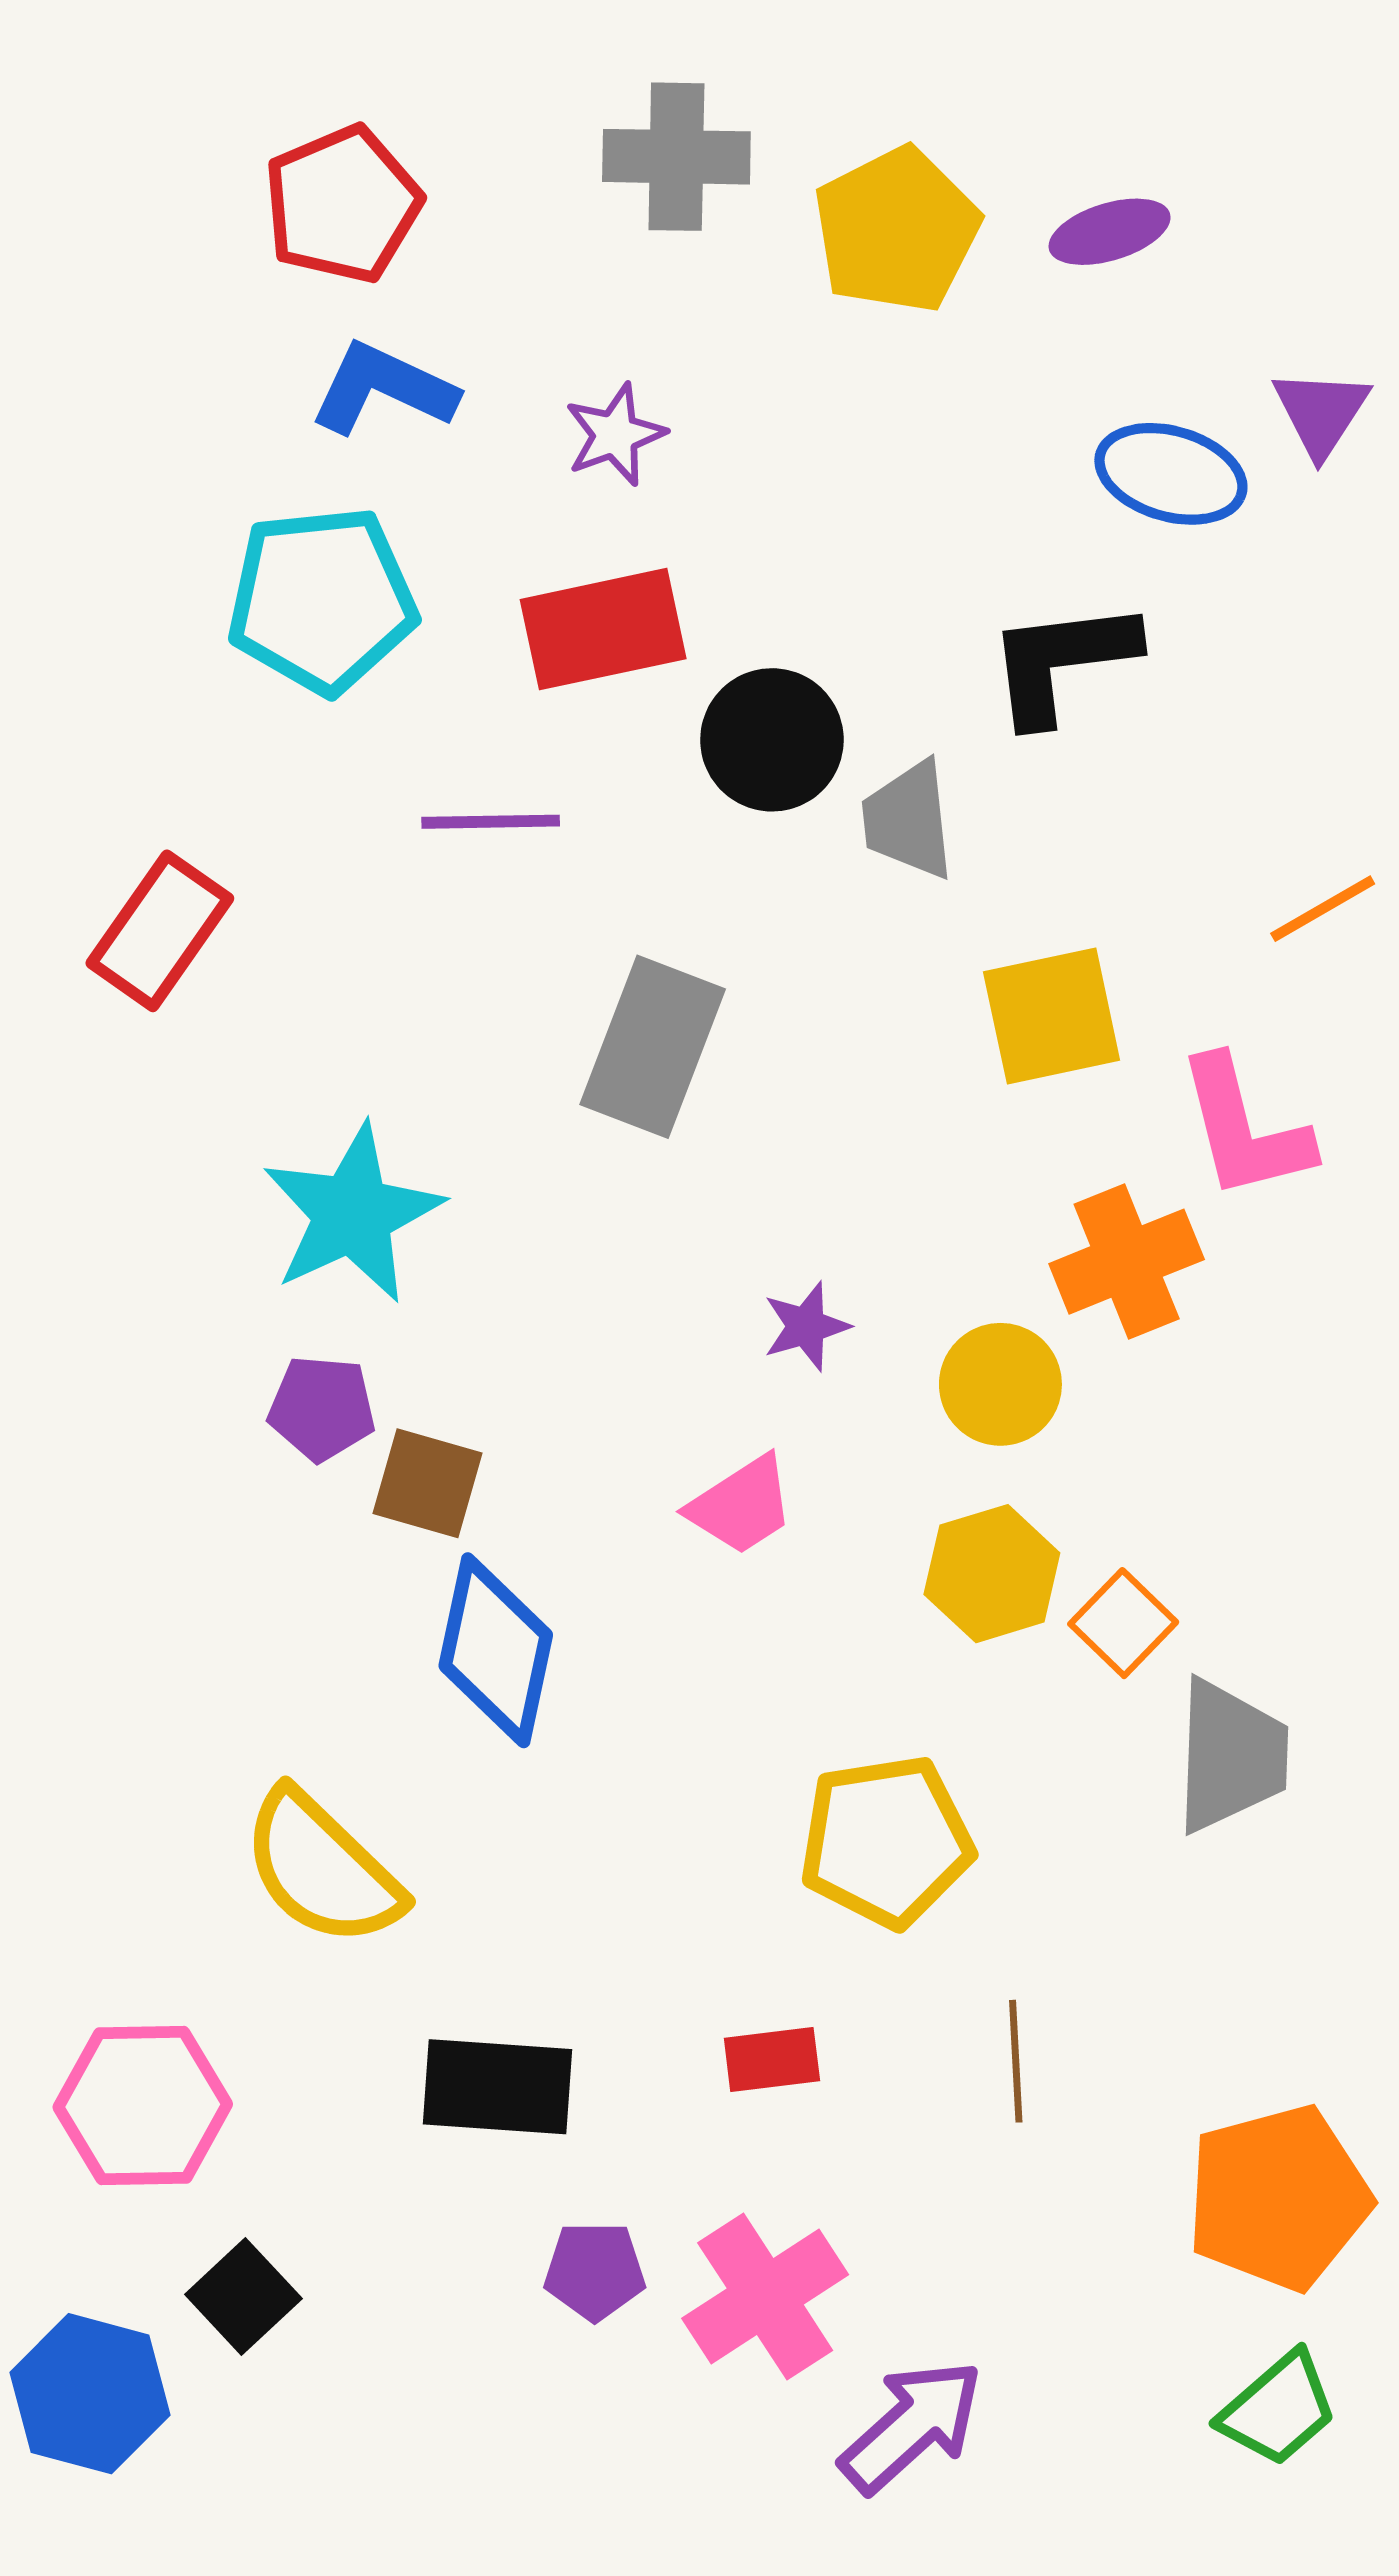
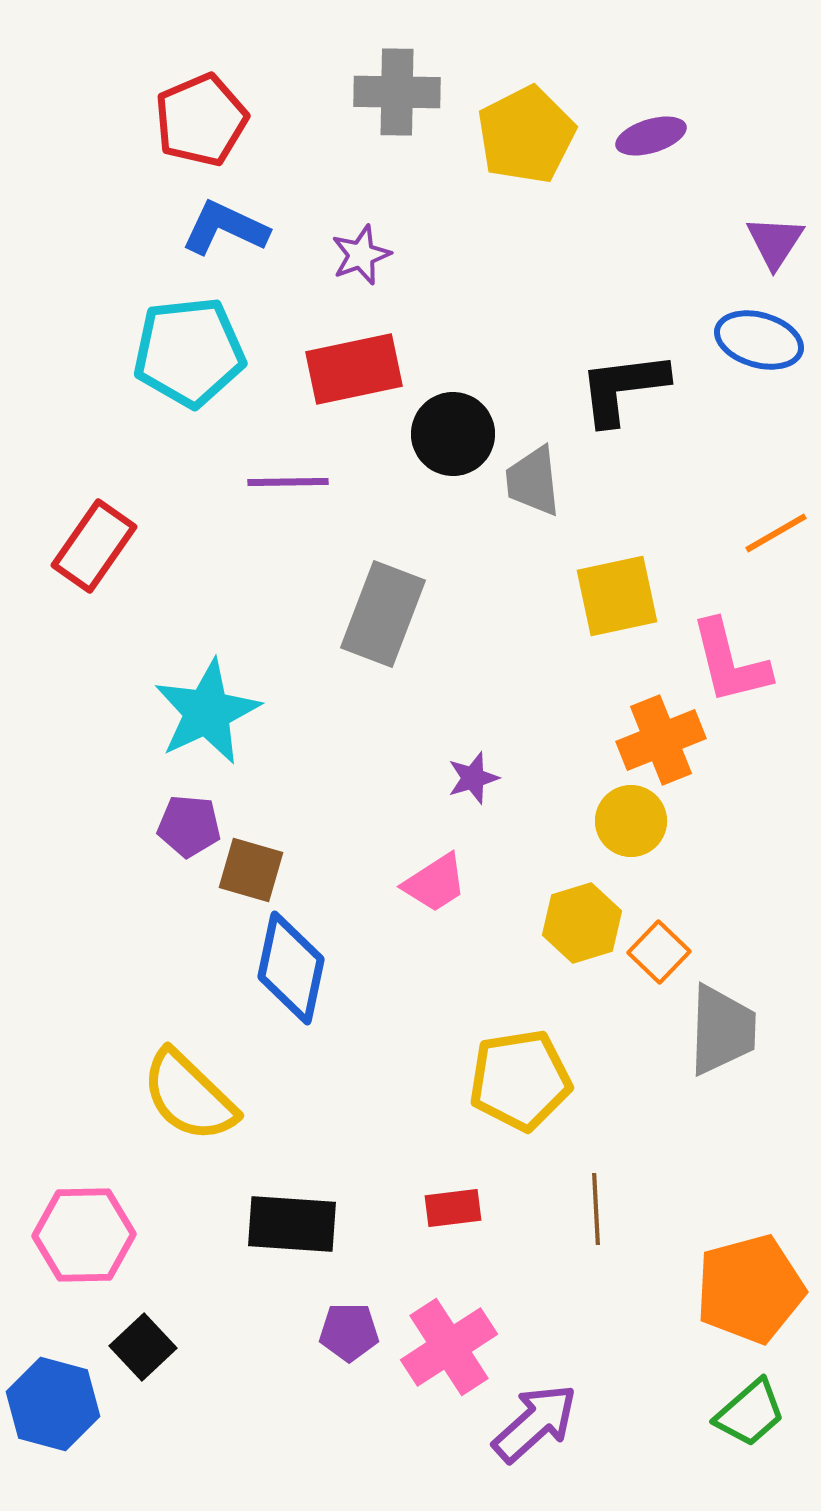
blue ellipse: (1171, 474) -> (759, 340), moved
yellow circle: (1000, 1384) -> (631, 821), moved

